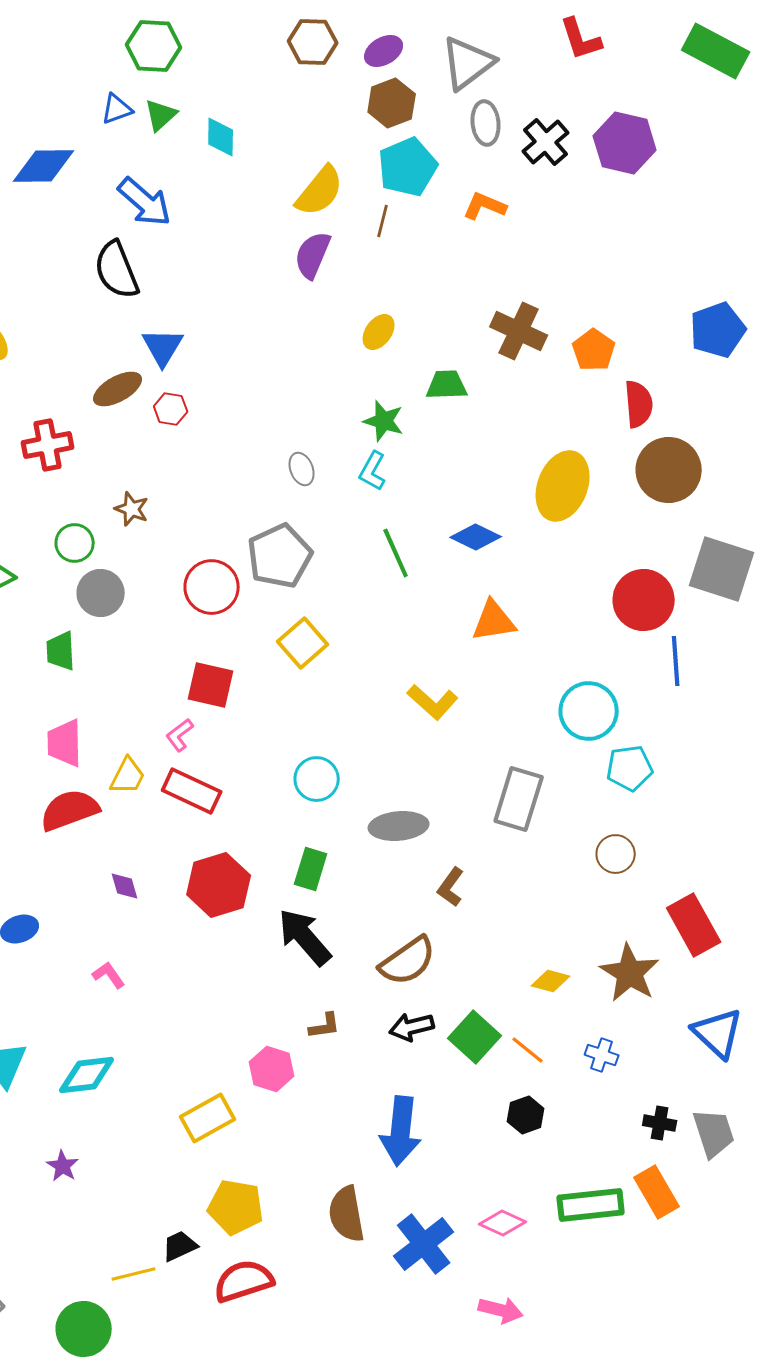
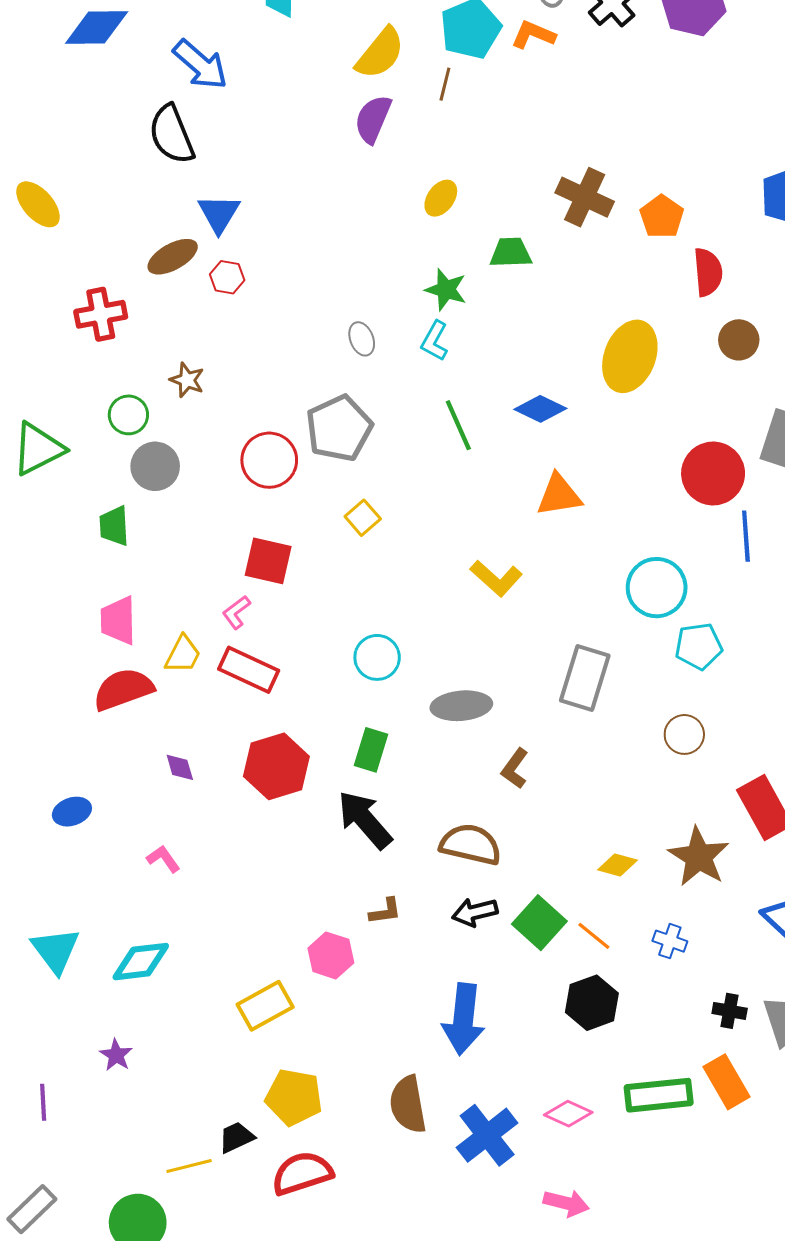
orange L-shape: (485, 206) -> (533, 35), moved
brown circle: (669, 470) -> (739, 340), size x0.6
yellow square: (303, 643) -> (363, 518), size x0.7
brown semicircle: (408, 961) -> (471, 844), turned -132
black hexagon: (526, 1115) -> (592, 1003), size x1.4

